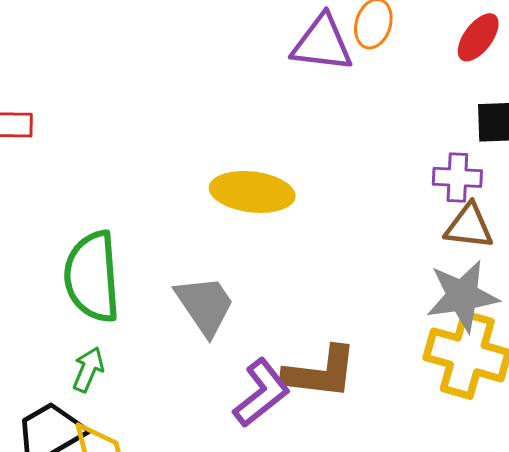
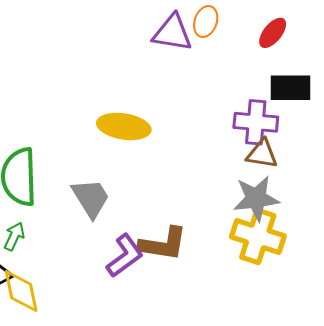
purple cross: (457, 177) -> (256, 122), size x1.4

